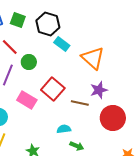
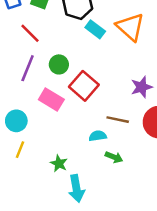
orange triangle: (93, 58) -> (130, 27), moved
green circle: (29, 62) -> (59, 64), moved
brown line: (80, 103) -> (118, 120), moved

